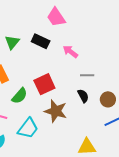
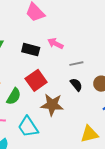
black rectangle: (41, 41) -> (31, 50), moved
cyan trapezoid: (28, 128) -> (28, 127), turned 120

